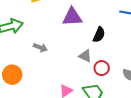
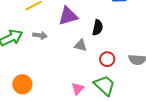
gray arrow: (40, 48) -> (40, 35), moved
gray triangle: (85, 56) -> (81, 45), moved

